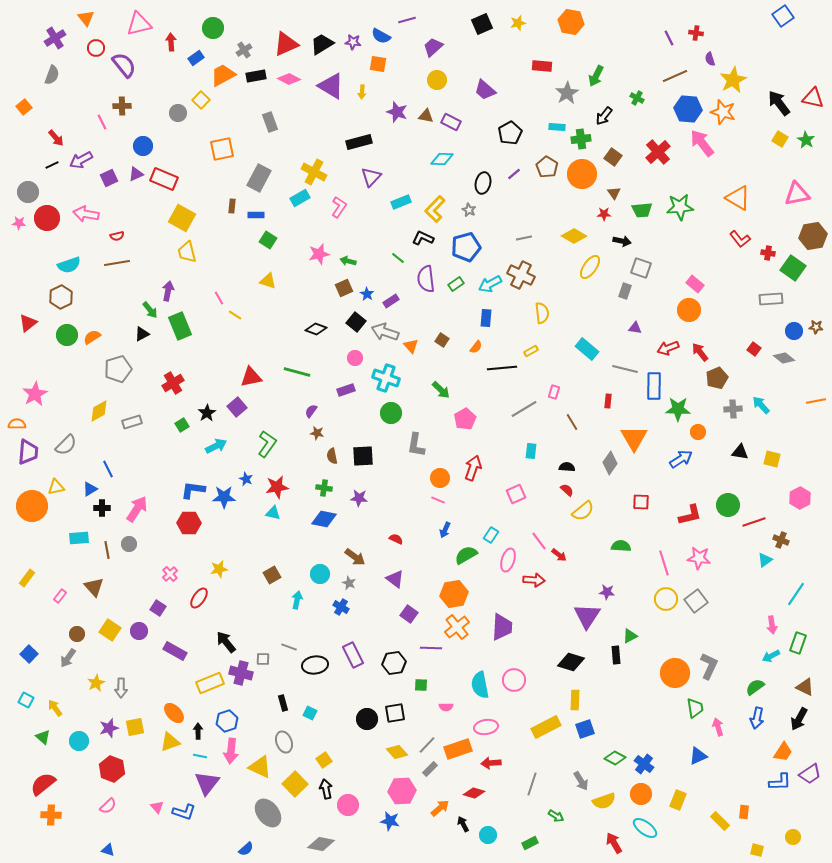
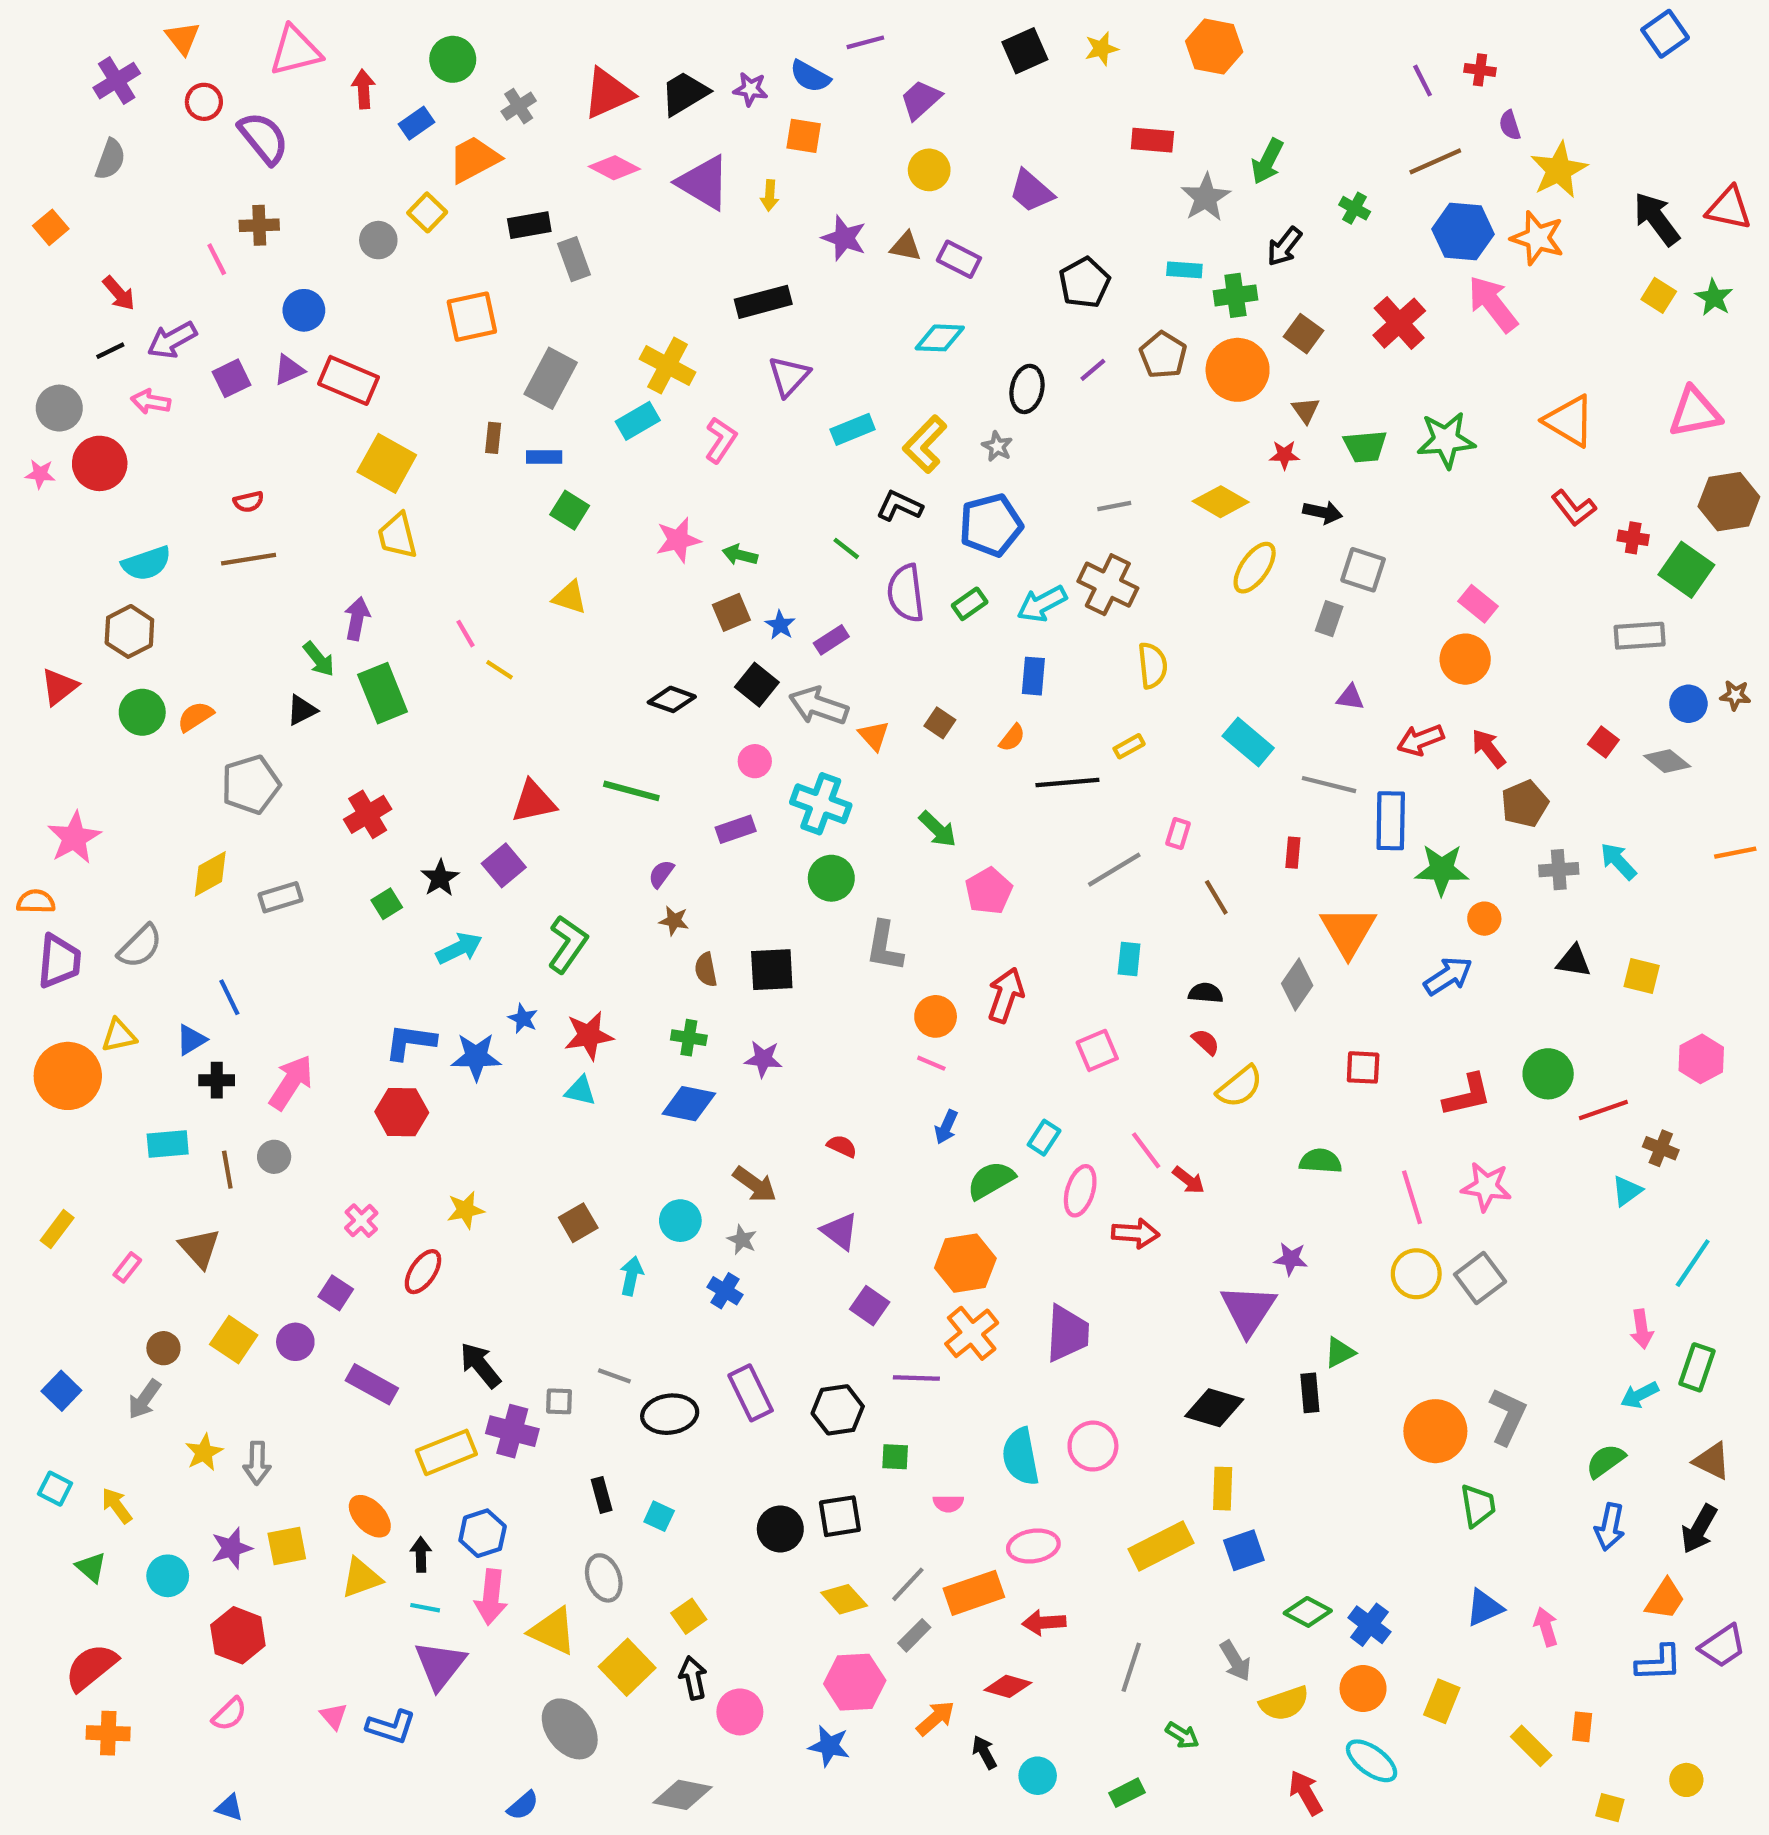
black rectangle: (256, 76) -> (529, 225), moved
pink arrow: (86, 214) -> (151, 402), moved, size x0.7
pink arrow: (718, 727) -> (1546, 1627), moved

